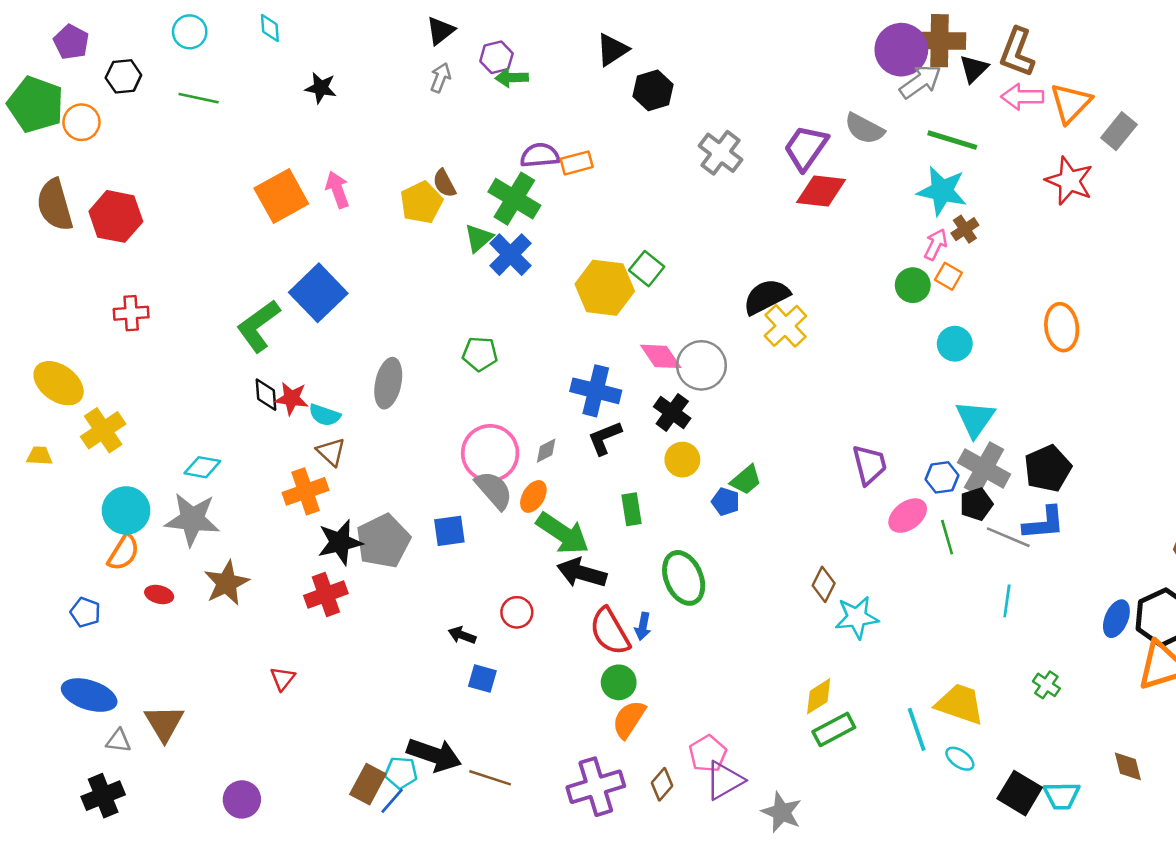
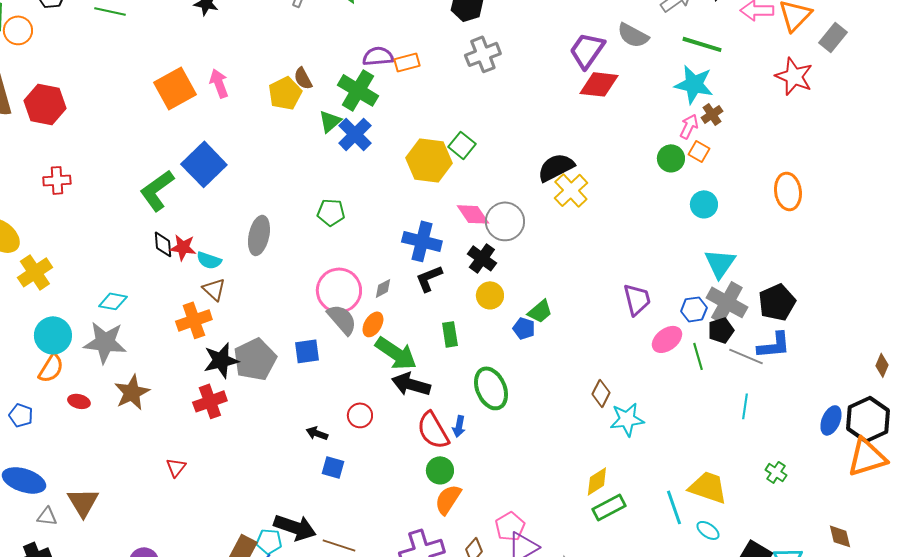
gray cross: (721, 153) -> (483, 54), moved, turned 32

